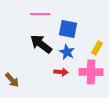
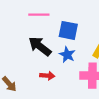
red arrow: (61, 72) -> (47, 76), moved

